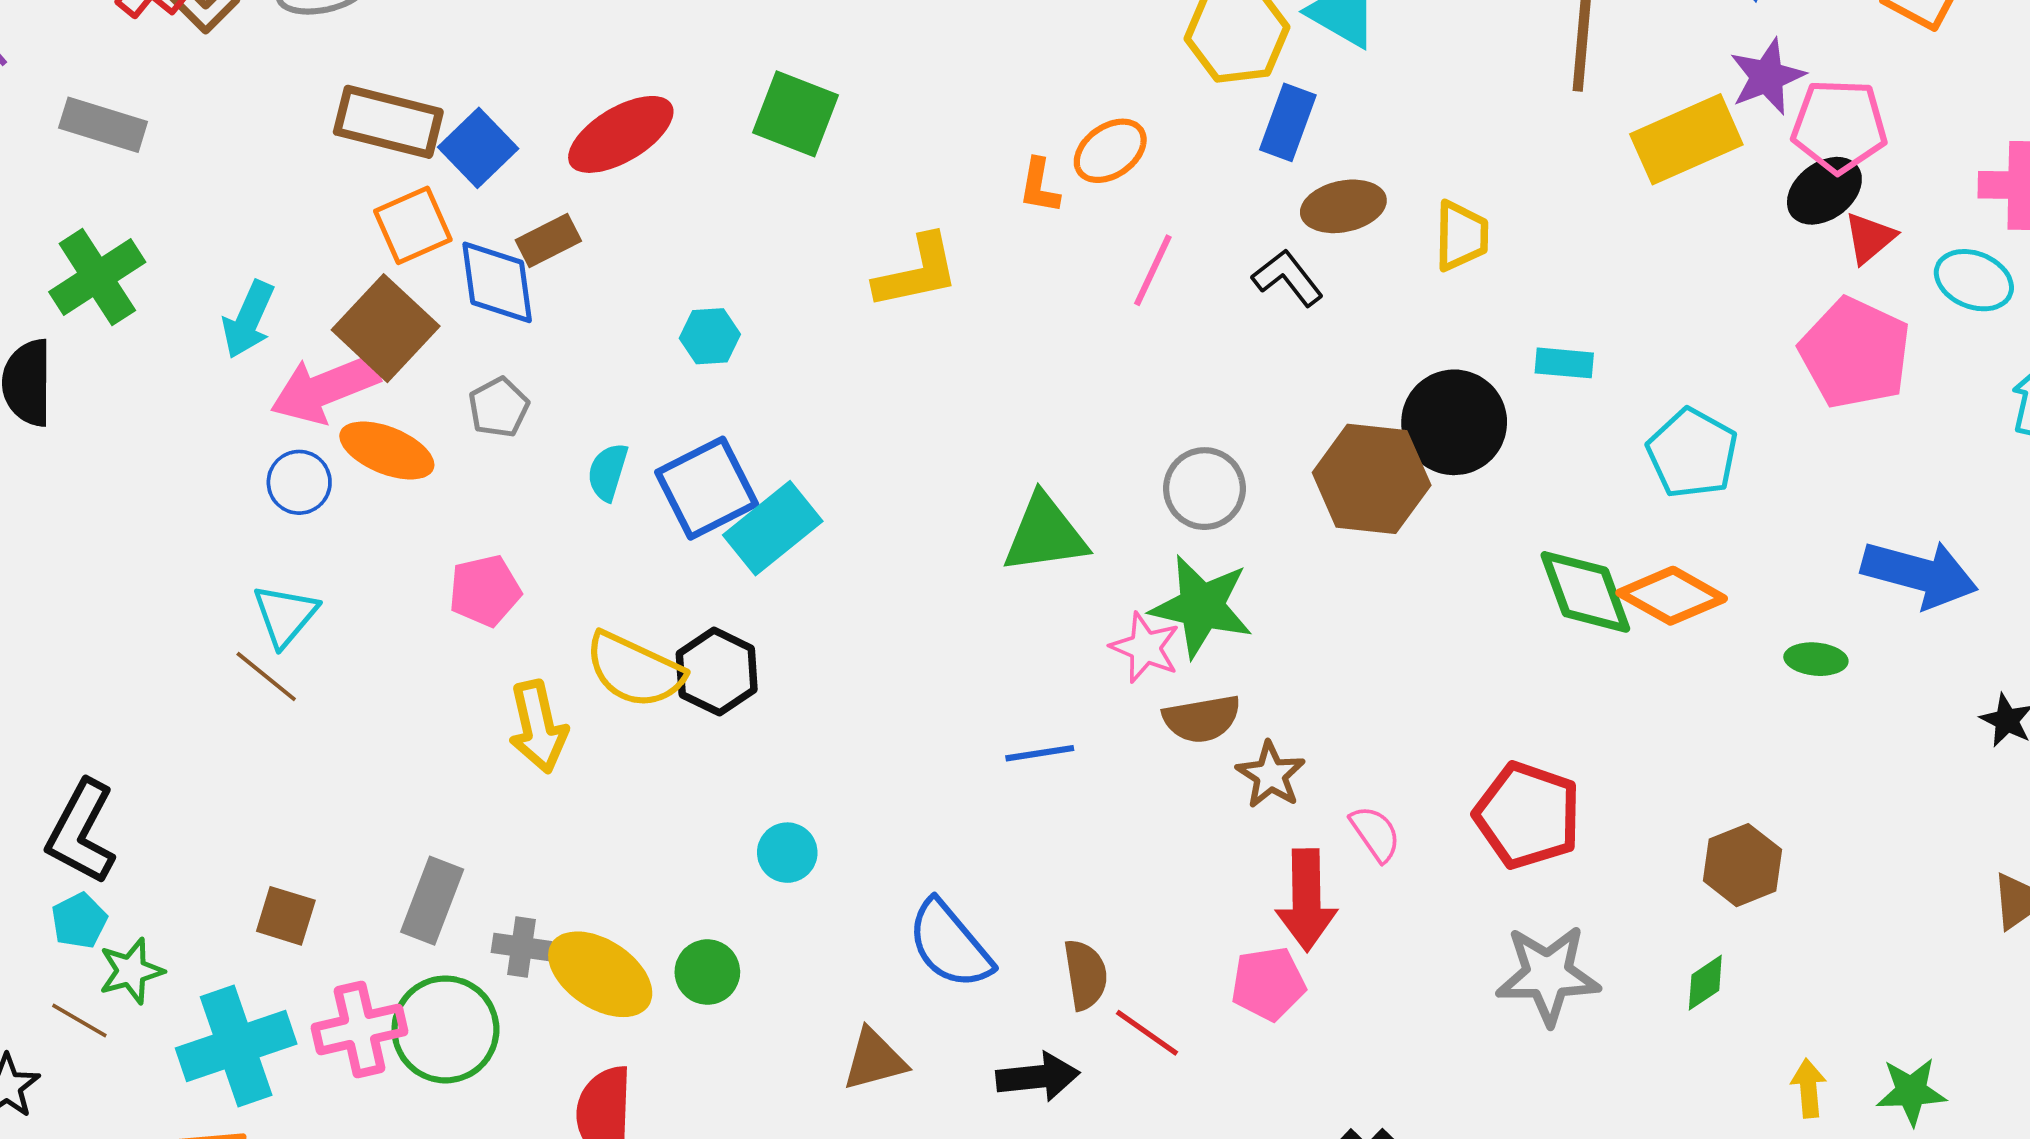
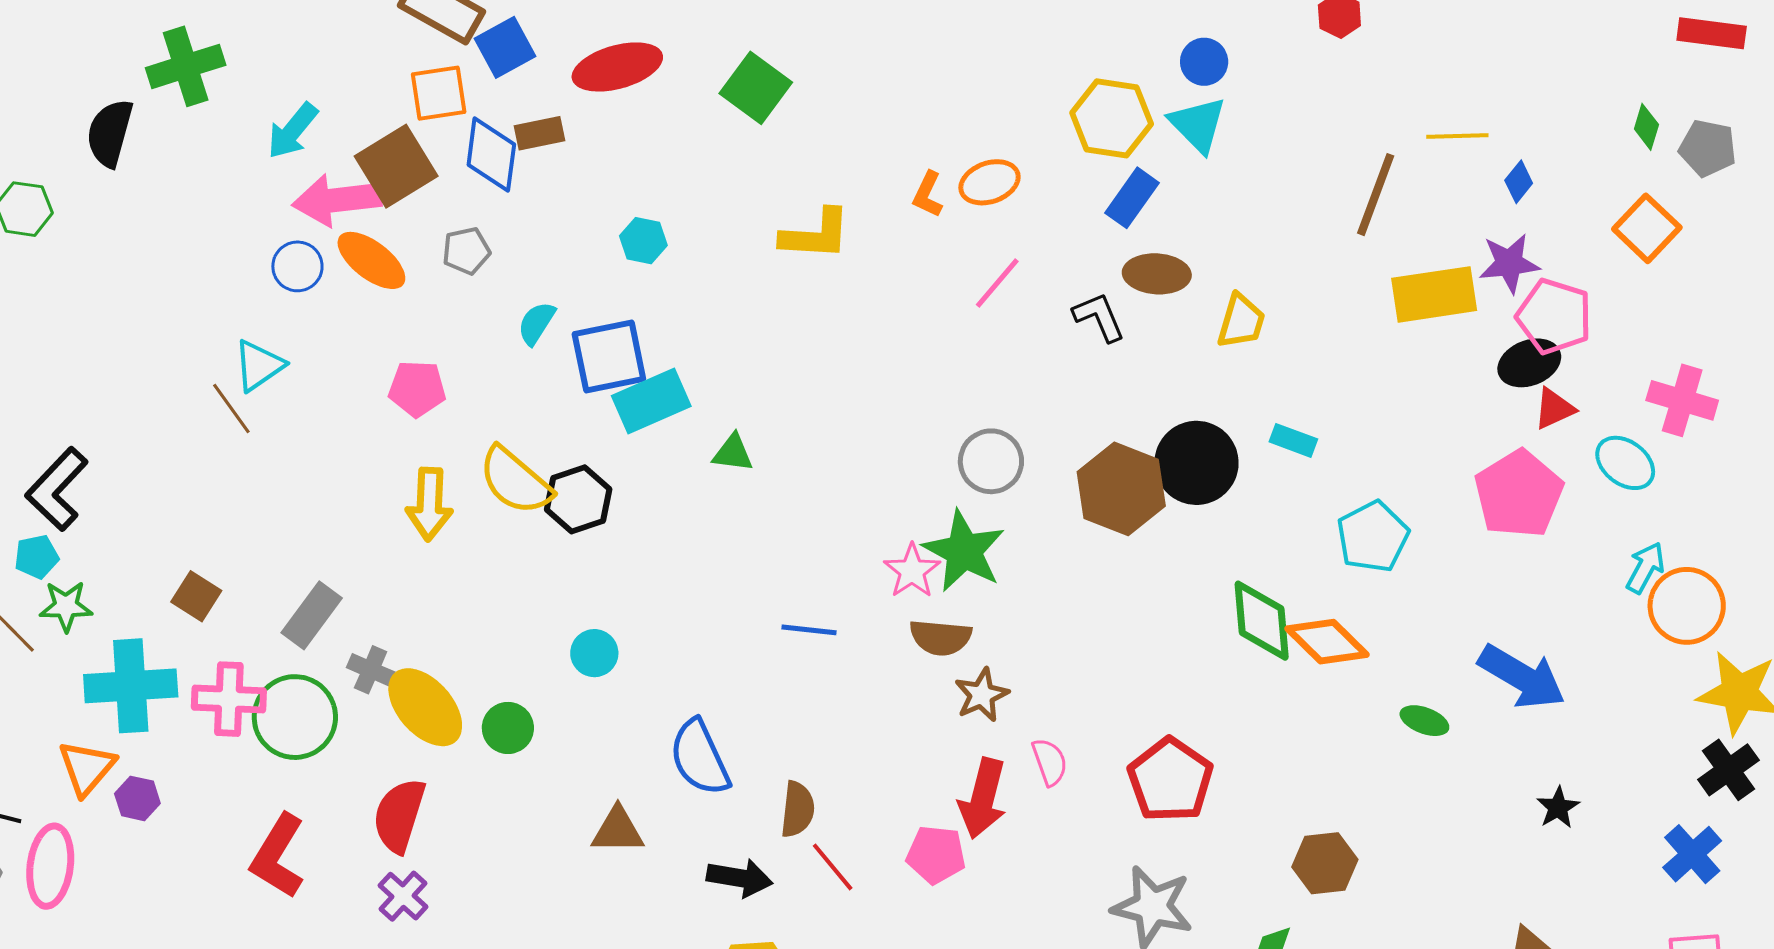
green triangle: (1045, 534) -> (733, 453), moved, size x0.6

